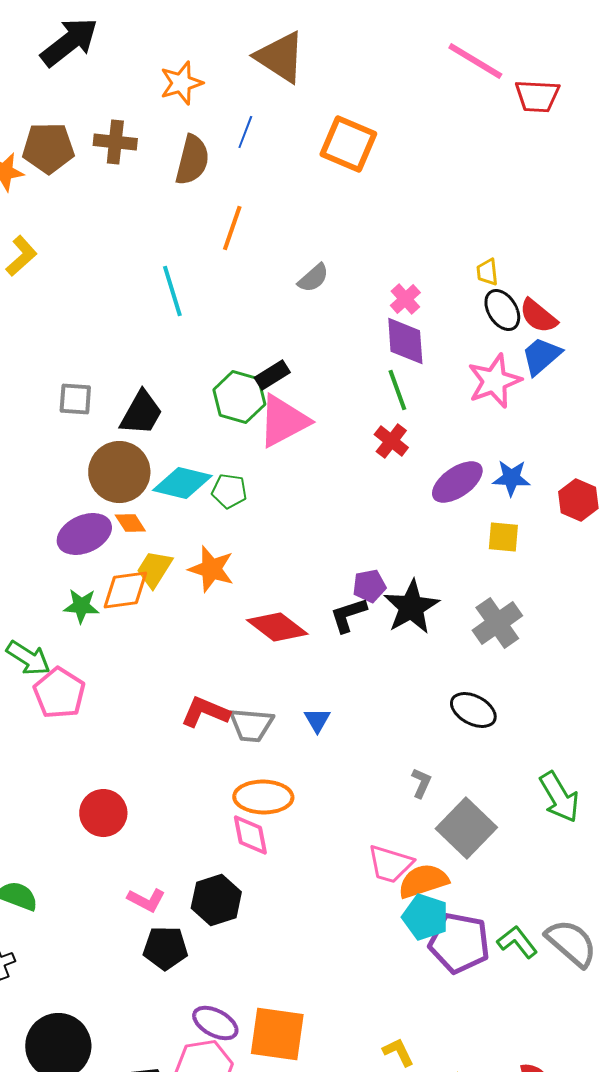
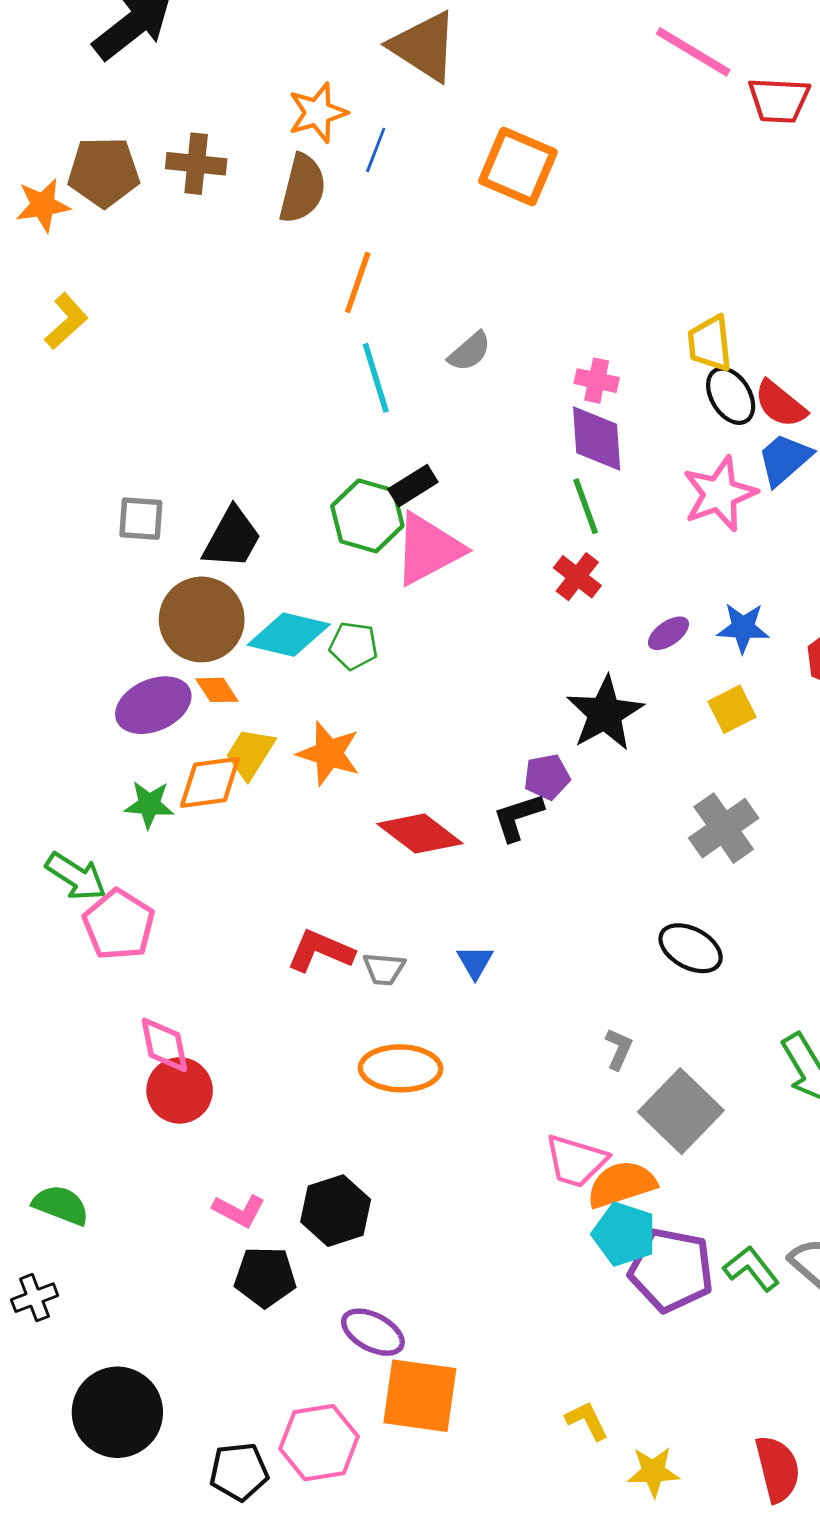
orange star: (181, 83) -> (318, 113), moved
yellow trapezoid: (487, 272) -> (710, 343), size x1.5
cyan line: (172, 291) -> (376, 378), moved
pink cross: (405, 299) -> (597, 381), turned -36
purple ellipse: (457, 482) -> (668, 633), size x0.6
yellow square: (503, 537) -> (732, 709), turned -32
black star: (411, 607) -> (605, 713), moved
gray trapezoid: (251, 725) -> (384, 969), size x0.7
pink diamond: (250, 835) -> (164, 1045), moved
purple ellipse: (215, 1023) -> (373, 1332), moved

